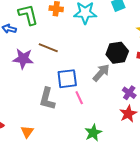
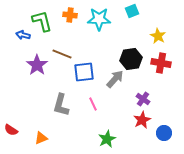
purple star: (23, 59) -> (37, 65), turned 30
blue square: (67, 79) -> (84, 72), moved
orange triangle: (27, 132) -> (41, 138), turned 32

